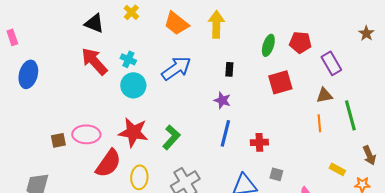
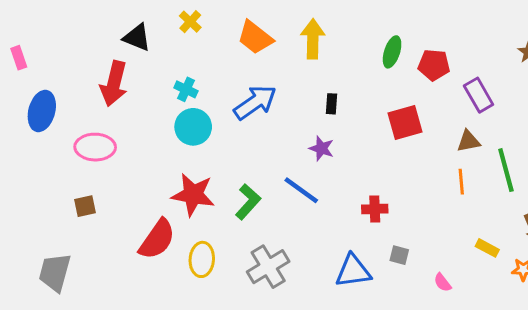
green ellipse: (268, 45) -> (392, 52), moved
red arrow: (94, 61) -> (114, 84), moved, turned -124
blue line: (225, 133) -> (301, 190), moved, turned -68
pink ellipse: (86, 134) -> (95, 147), moved

